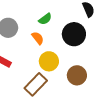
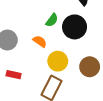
green semicircle: (45, 19) -> (52, 20), moved

